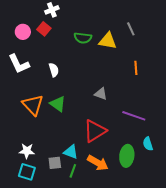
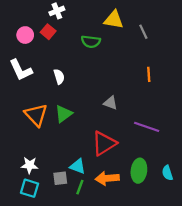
yellow triangle: (108, 41) -> (114, 20), moved
green triangle: (58, 104) -> (63, 114), turned 48
cyan semicircle: (148, 144) -> (167, 173), moved
orange arrow: (98, 163) -> (107, 178), turned 145

